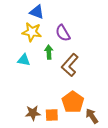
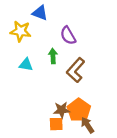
yellow star: (32, 32) -> (21, 31), moved
brown star: (33, 113) -> (62, 110), moved
brown arrow: (92, 116) -> (87, 125), moved

